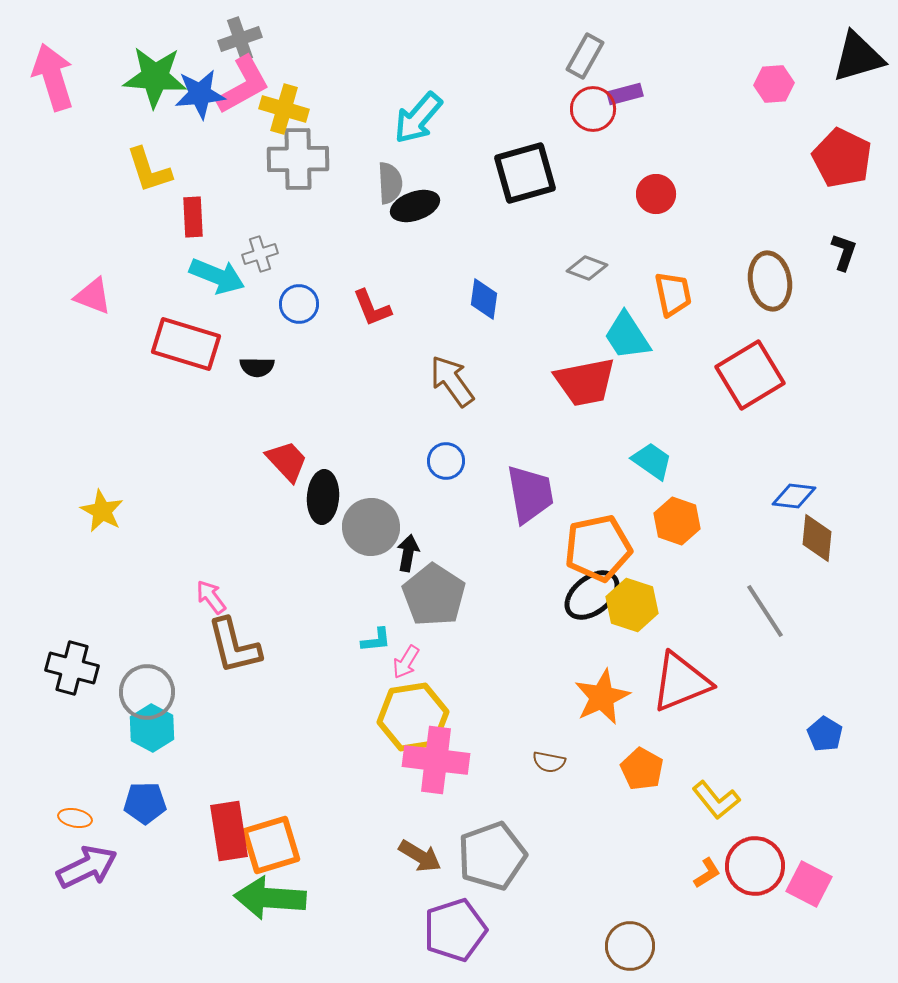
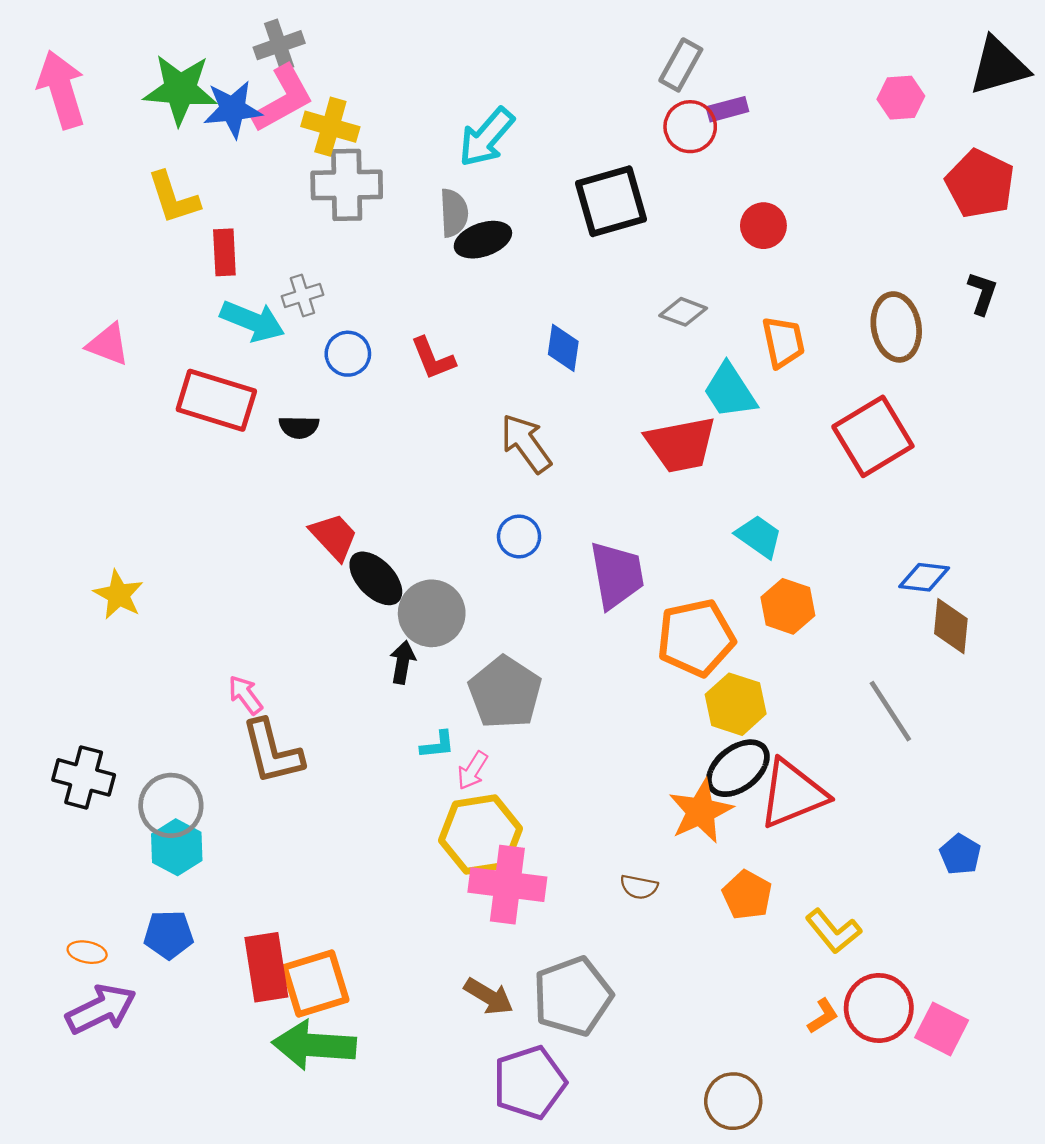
black ellipse: (323, 497) -> (376, 578), turned -48
black arrow: (408, 553) -> (403, 662), moved
black ellipse: (592, 595) -> (738, 768), moved

